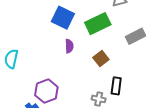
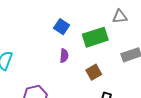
blue square: (63, 18) -> (62, 27), size x0.7

